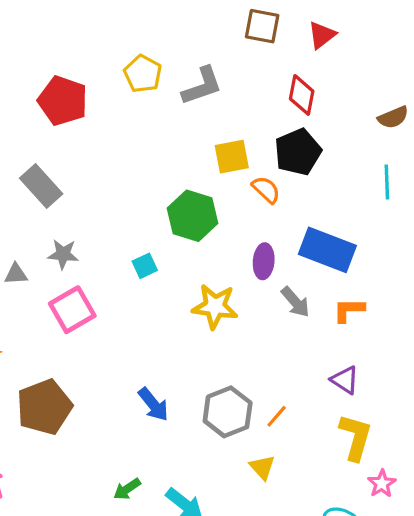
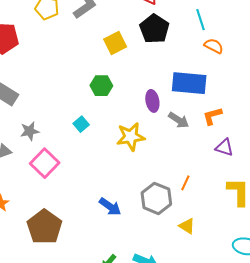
cyan line: (387, 182) -> (201, 20), moved
orange semicircle: (266, 190) -> (214, 46), moved
green hexagon: (192, 216) -> (101, 86), size x0.7
purple triangle: (345, 380) -> (224, 147), moved
orange line: (277, 416) -> (185, 183), moved

